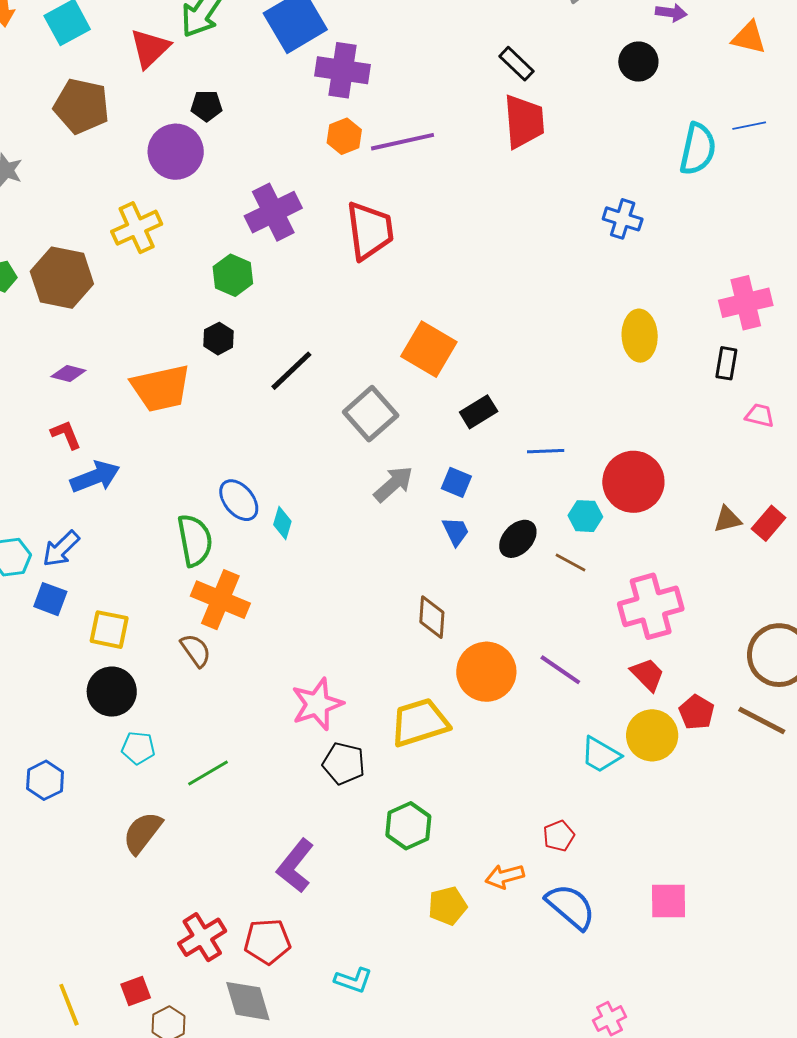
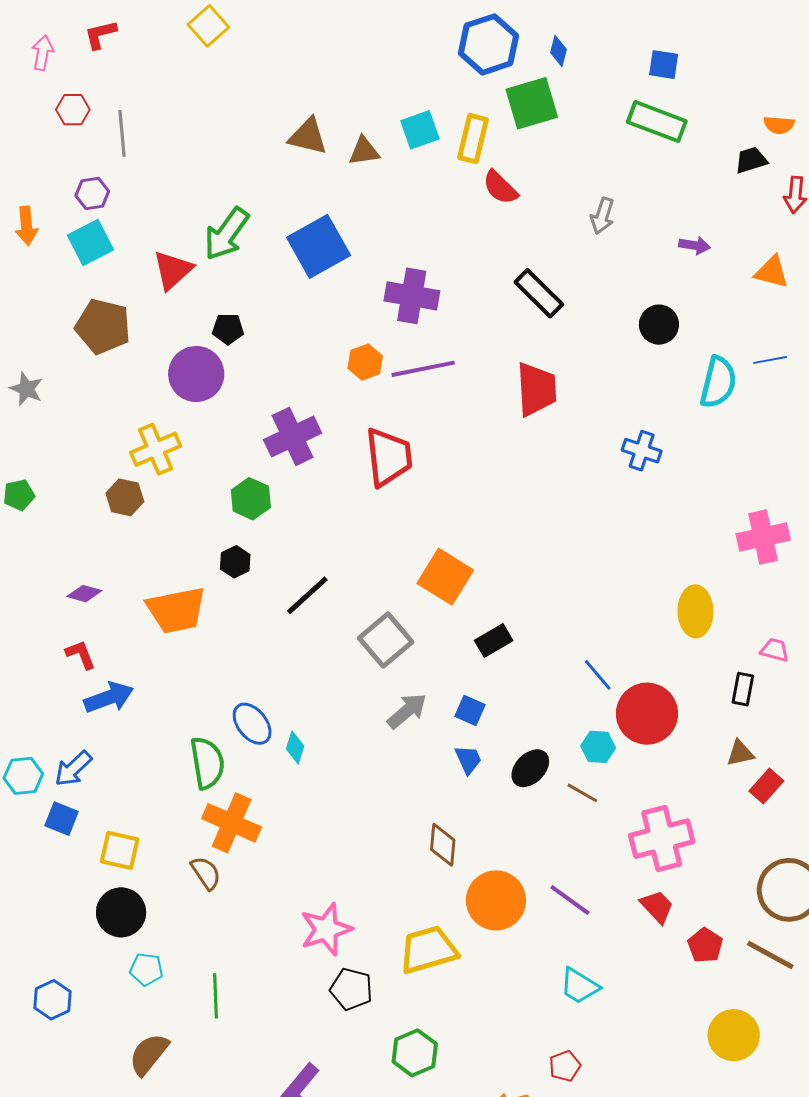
black circle: (638, 62) -> (659, 325), moved
black rectangle: (516, 64) -> (539, 293), size x1.4
purple cross: (343, 70) -> (412, 296), moved
red trapezoid: (524, 122) -> (536, 389), moved
brown hexagon: (62, 278) -> (125, 497), moved, size x0.6
yellow ellipse: (640, 336) -> (695, 611), moved
black rectangle: (726, 363) -> (743, 689), moved
blue line: (546, 451) -> (598, 675), moved, turned 51
red rectangle: (769, 523) -> (766, 786), moved
yellow circle: (652, 735) -> (734, 1035), moved
cyan trapezoid: (601, 755) -> (579, 986), moved
green line: (208, 773) -> (215, 996), turned -63

